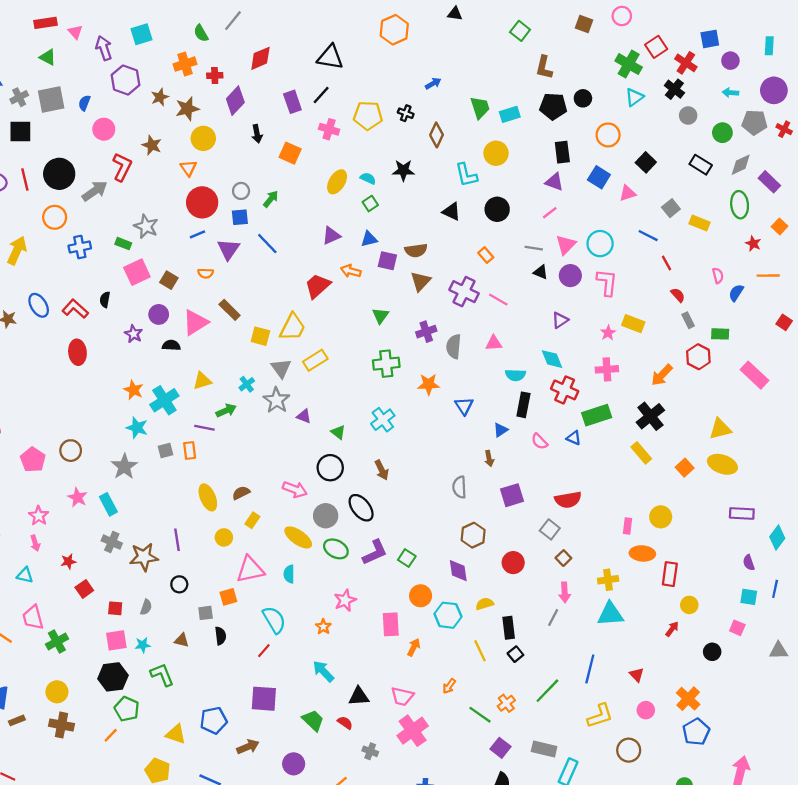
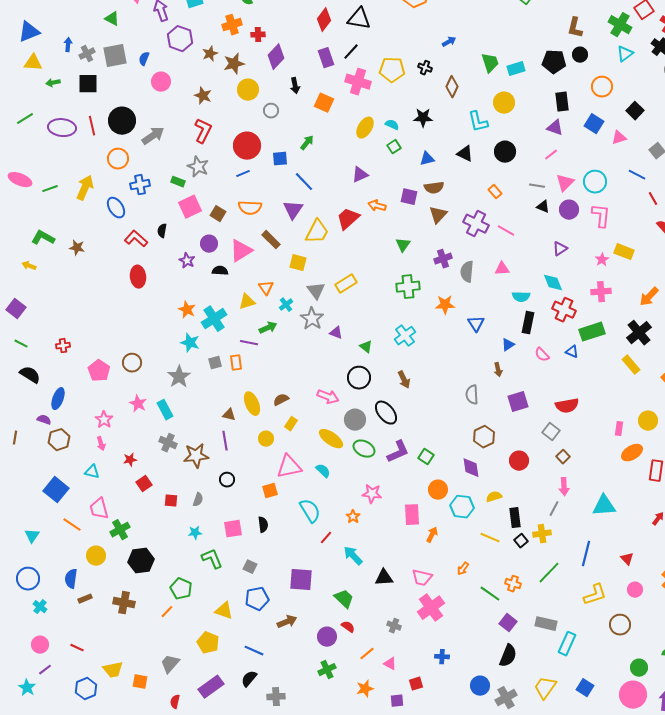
red diamond: (260, 58) -> (324, 20), moved, turned -30
brown L-shape: (544, 67) -> (575, 28), moved
pink cross: (329, 129) -> (358, 82), size x1.4
red L-shape: (122, 167) -> (203, 131), moved
orange triangle: (188, 168) -> (266, 288), moved
gray circle: (241, 191) -> (271, 111), moved
blue triangle: (369, 239) -> (427, 159), moved
purple triangle: (228, 249) -> (293, 210), moved
orange semicircle: (206, 273) -> (250, 208), size x1.6
blue ellipse: (39, 305) -> (116, 208), moved
yellow trapezoid: (292, 327) -> (317, 232), moved
orange ellipse: (642, 553) -> (632, 453), turned -35
cyan semicircle: (289, 574) -> (323, 471), turned 133
yellow cross: (608, 580) -> (542, 534), moved
pink star: (345, 600) -> (372, 494), turned 30
gray square: (206, 613) -> (250, 567), moved, turned 32
pink square: (116, 640) -> (233, 529), moved
brown triangle: (182, 640) -> (229, 415), moved
red line: (264, 651) -> (326, 538), moved
yellow line: (480, 651) -> (490, 538), turned -42
black hexagon: (113, 677) -> (141, 561), moved
yellow circle: (57, 692) -> (96, 556), moved
orange cross: (506, 703) -> (513, 584), turned -35
red semicircle: (345, 723) -> (348, 627), moved

